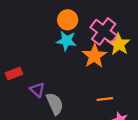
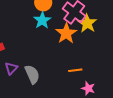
cyan star: (66, 41) -> (42, 20), turned 30
purple triangle: (37, 90) -> (11, 68), moved, turned 32

